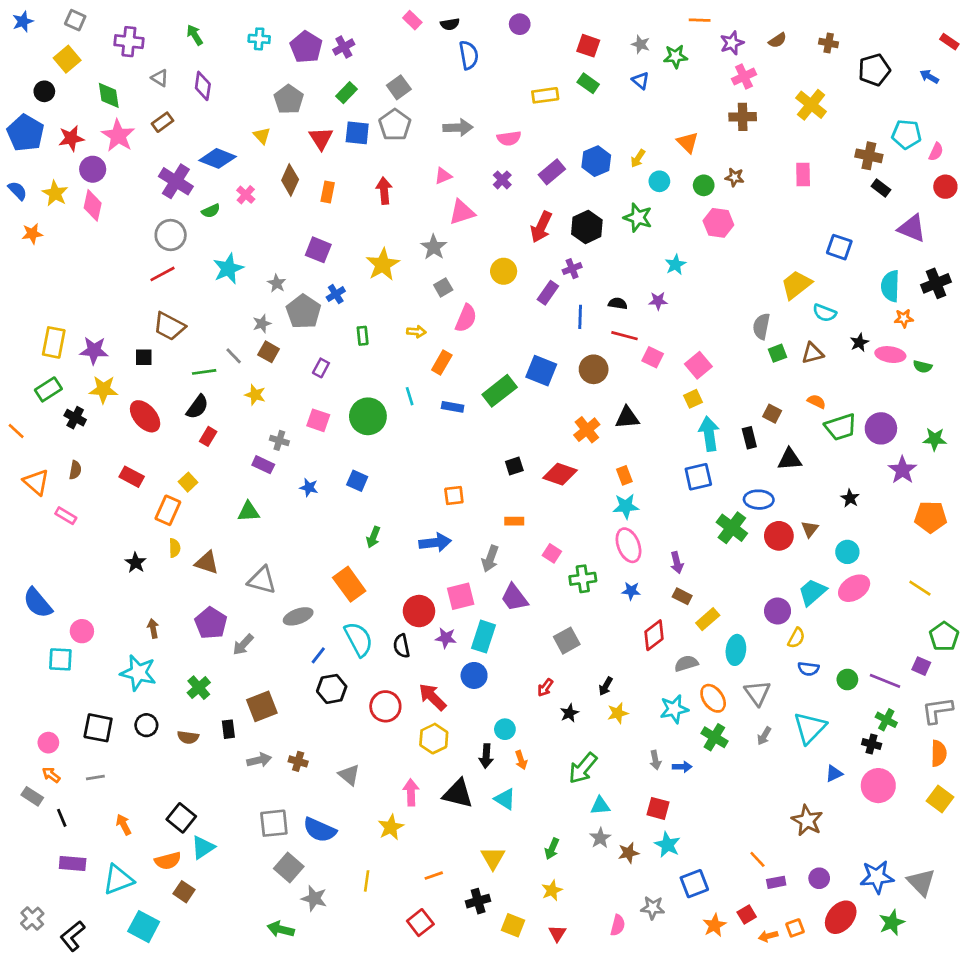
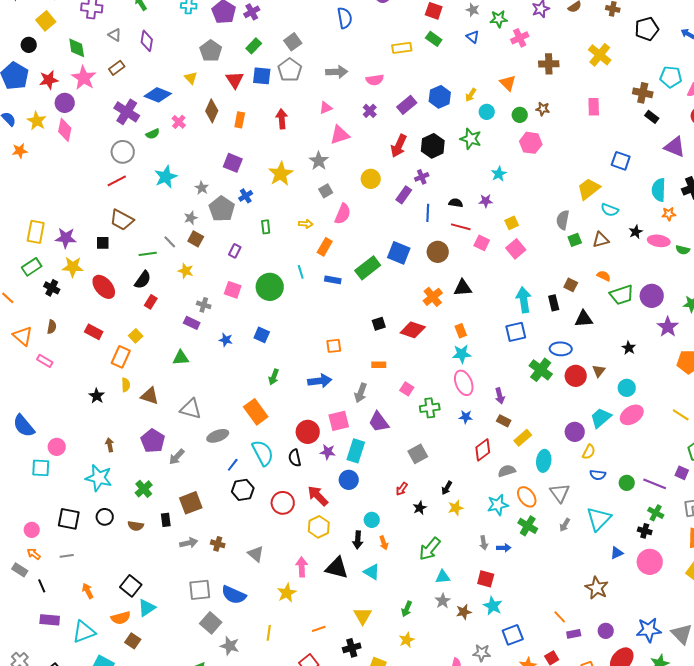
pink cross: (744, 77) -> (520, 38), moved
yellow square: (693, 399) -> (512, 223), moved

